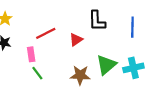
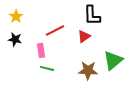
black L-shape: (97, 21) -> (92, 15), moved
green line: (37, 73) -> (47, 68), turned -40

